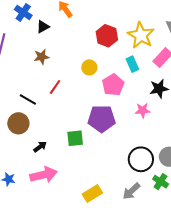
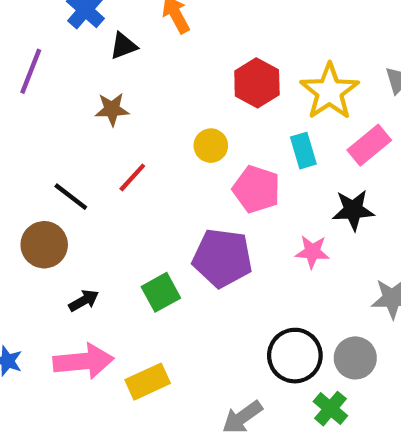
pink pentagon: (113, 85) -> (256, 189), turned -30
green square: (75, 138) -> (161, 292), turned -30
gray arrow: (131, 191) -> (242, 417), moved
yellow rectangle: (92, 194) -> (148, 382), moved

